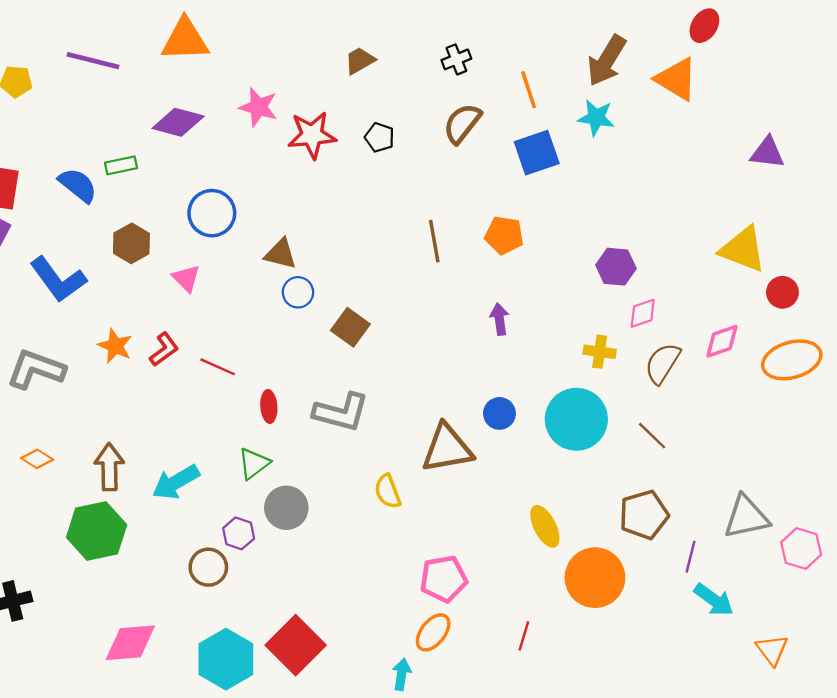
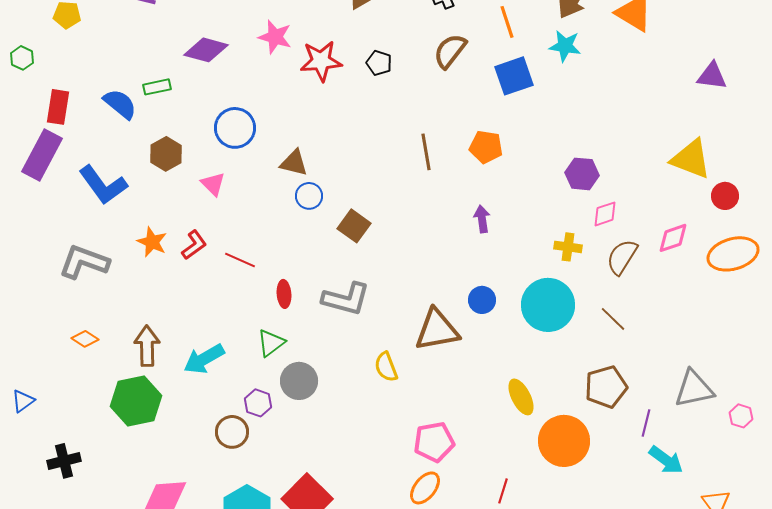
pink hexagon: (801, 549) -> (741, 416), size x0.7

